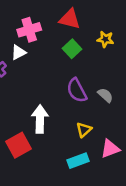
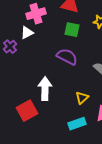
green square: (72, 49) -> (72, 30), turned -35
purple semicircle: (77, 90) -> (67, 57), moved, turned 145

